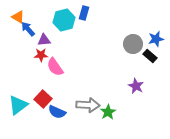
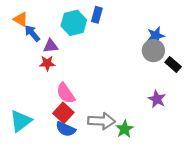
blue star: (156, 39) -> (156, 36), moved
pink semicircle: (55, 67) -> (66, 93), moved
red square: (43, 99) -> (63, 113), moved

